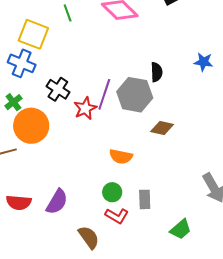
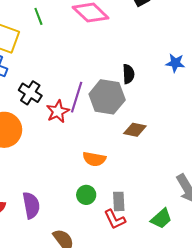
purple semicircle: (57, 202) -> (31, 205), turned -40
red L-shape: (117, 216) -> (115, 219), moved, turned 35
green trapezoid: (181, 229) -> (161, 219), moved

